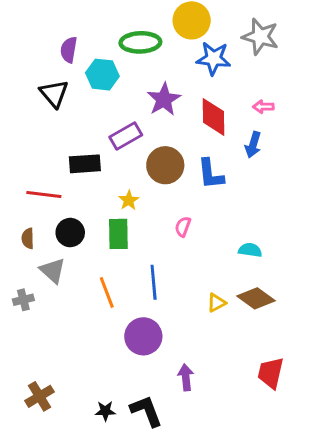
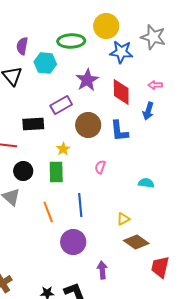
brown diamond: (256, 298) -> (136, 242), moved

